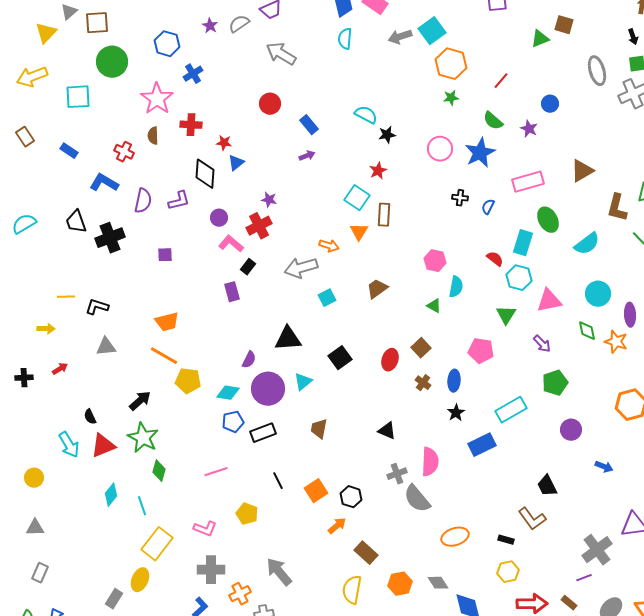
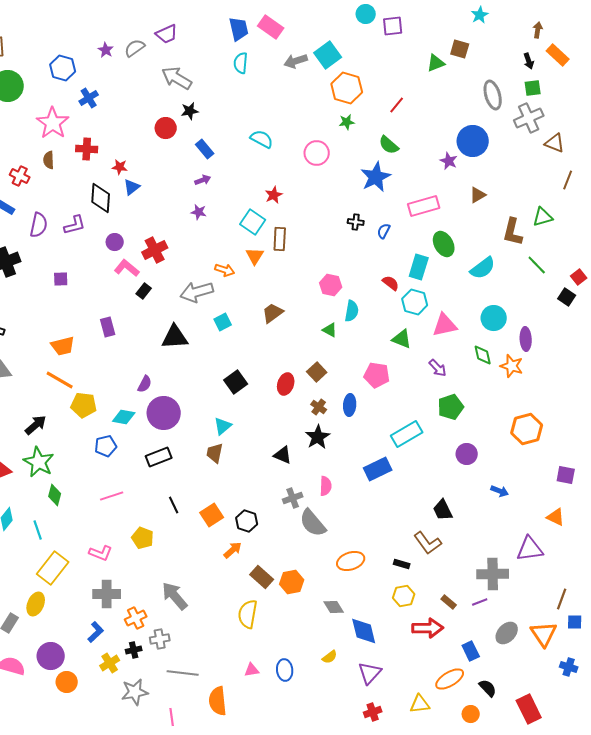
blue circle: (550, 104) -> (473, 141), moved, size x1.8
purple star: (529, 129) -> (449, 161), moved
black star: (387, 135) -> (190, 111), moved
pink circle: (440, 149) -> (317, 153), moved
brown triangle: (582, 171) -> (478, 195), size x0.7
purple star: (269, 200) -> (199, 212), moved
purple rectangle: (232, 292) -> (108, 327), moved
green triangle: (506, 315) -> (402, 339), turned -40
black triangle: (288, 339) -> (175, 337), moved
cyan triangle: (303, 382) -> (223, 426), moved
black star: (456, 413) -> (318, 437), moved, size x1.4
blue pentagon: (233, 422) -> (106, 446), moved
pink semicircle: (430, 462) -> (326, 486), size x0.7
gray cross: (597, 550) -> (493, 574), turned 36
orange hexagon: (400, 584) -> (292, 582), moved
brown rectangle: (569, 603) -> (449, 602), moved

